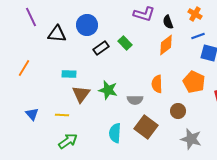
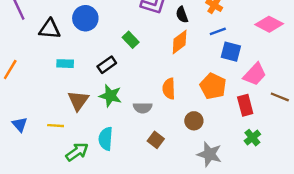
black rectangle: (101, 48) -> (107, 65), moved
cyan rectangle: (69, 74) -> (65, 64), moved
brown square: (146, 127) -> (156, 140), size x0.6
cyan semicircle: (115, 133) -> (106, 139), moved
green arrow: (68, 141) -> (77, 152), moved

